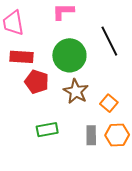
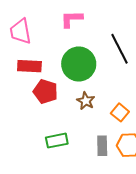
brown star: (76, 91) -> (86, 101), size x0.7

